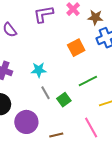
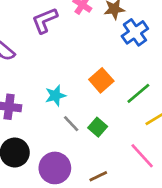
orange square: (76, 48) -> (101, 80), moved
green line: (88, 81) -> (138, 93), moved

